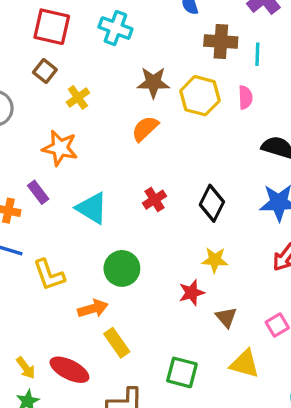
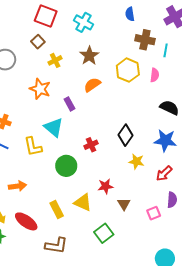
brown star: (153, 82) -> (89, 56), moved, turned 30
purple rectangle: (38, 192) -> (70, 104), moved
red cross: (155, 200) -> (91, 145), moved
yellow star: (215, 260) -> (136, 161), moved
yellow L-shape: (49, 275) -> (33, 147), moved
orange arrow: (93, 309) -> (17, 186), moved
yellow triangle: (245, 364) -> (83, 203), moved
green square: (182, 372) -> (104, 233), moved, turned 30

